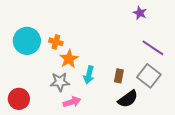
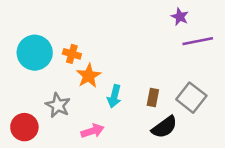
purple line: (153, 48) -> (198, 41), moved, turned -45
gray star: (60, 82) -> (58, 105), moved, turned 30

